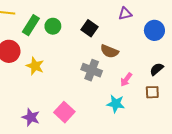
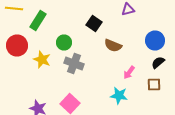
green circle: (53, 26) -> (64, 42), moved
blue circle: (154, 30) -> (155, 40), moved
gray cross: (92, 70) -> (74, 64), moved

